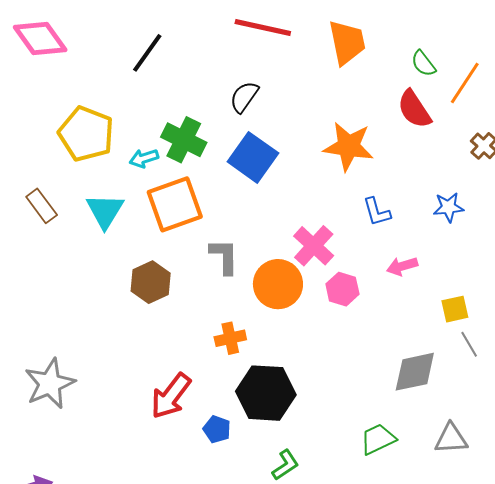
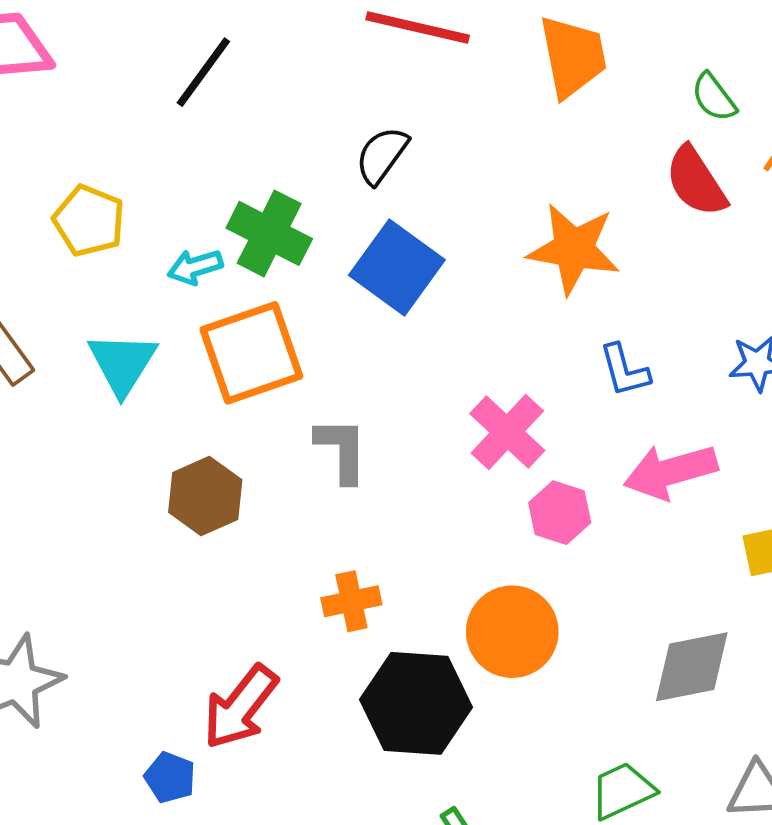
yellow pentagon: (86, 134) -> (89, 221), size x0.7
pink arrow: (402, 266) -> (670, 472), size x1.6
orange circle: (278, 284) -> (512, 632), moved
blue pentagon: (217, 429) -> (170, 777), moved

